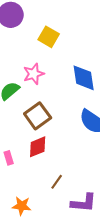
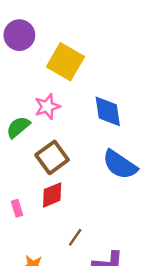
yellow square: (49, 37) -> (65, 62), size x1.4

